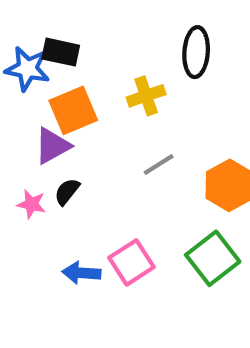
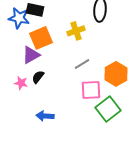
pink square: (131, 262) -> (91, 90), moved, turned 30

